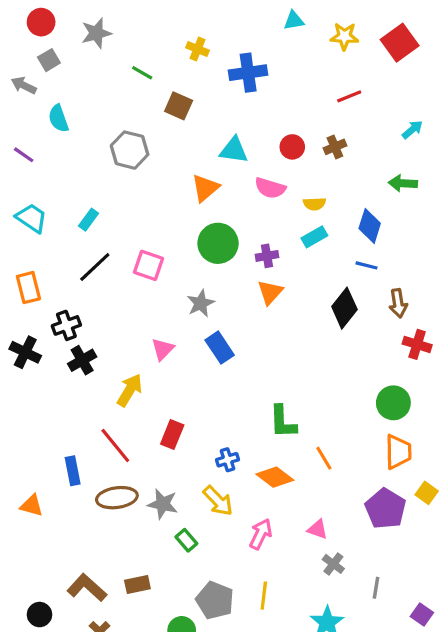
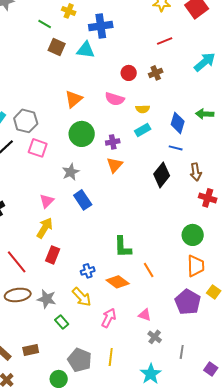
green line: (142, 73) -> (45, 24), moved
cyan arrow: (412, 130) -> (205, 62), size x1.6
gray hexagon: (130, 150) -> (26, 121), moved
cyan triangle: (234, 150) -> (86, 50), moved
green arrow: (403, 183) -> (205, 114), moved
yellow arrow: (130, 390) -> (45, 228), moved

